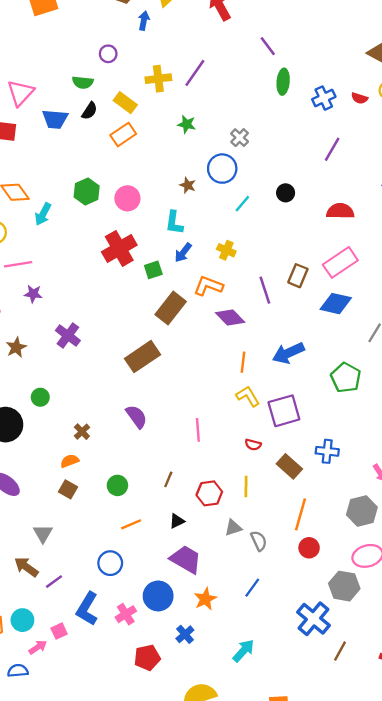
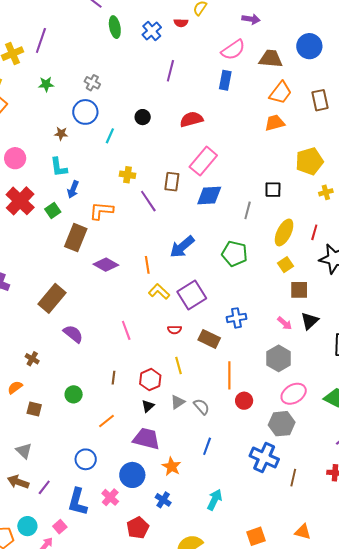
yellow cross: (226, 250) -> (127, 175), moved
purple diamond: (230, 317) -> (106, 265), moved
brown rectangle: (142, 357) -> (52, 298), moved
orange semicircle: (70, 461) -> (15, 387), moved
black triangle: (177, 521) -> (148, 406), moved
orange line: (131, 524) -> (107, 421), moved

